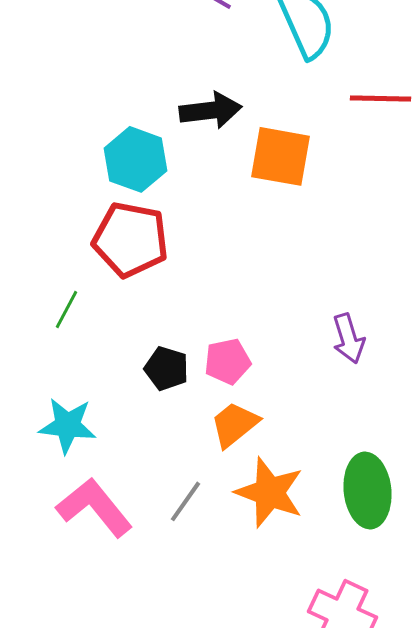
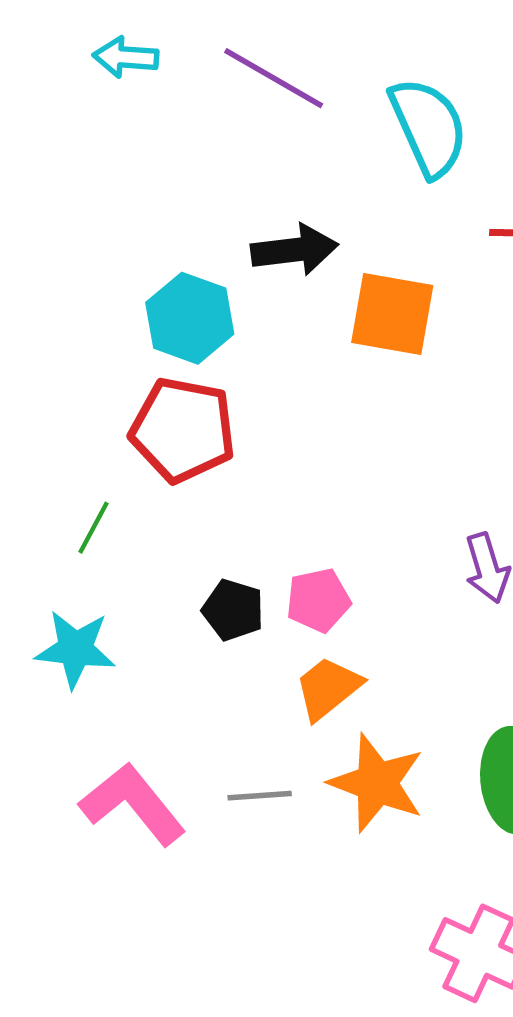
cyan star: (68, 425) -> (75, 649), moved
gray line: (186, 501) -> (260, 796), turned 51

